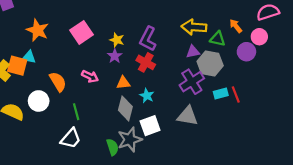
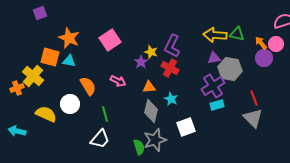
orange arrow: (236, 26) -> (261, 43), moved
green triangle: (218, 39) -> (237, 34), moved
yellow star: (117, 40) -> (151, 52), moved
cyan triangle: (29, 57) -> (69, 61), moved
orange square: (17, 66) -> (50, 57), moved
cyan rectangle: (221, 93) -> (217, 105), moved
gray triangle: (188, 116) -> (253, 118), moved, turned 35
white square: (150, 126) -> (186, 127), moved

